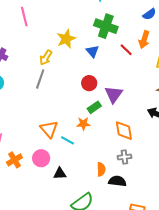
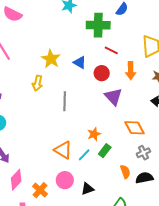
green cross: (106, 26) -> (98, 25), moved
orange arrow: (144, 40) -> (131, 71), moved
gray line: (40, 79) -> (65, 101), moved
red circle: (89, 83) -> (102, 73), moved
green rectangle: (94, 107) -> (105, 151), moved
cyan line: (67, 140) -> (84, 155), turned -56

